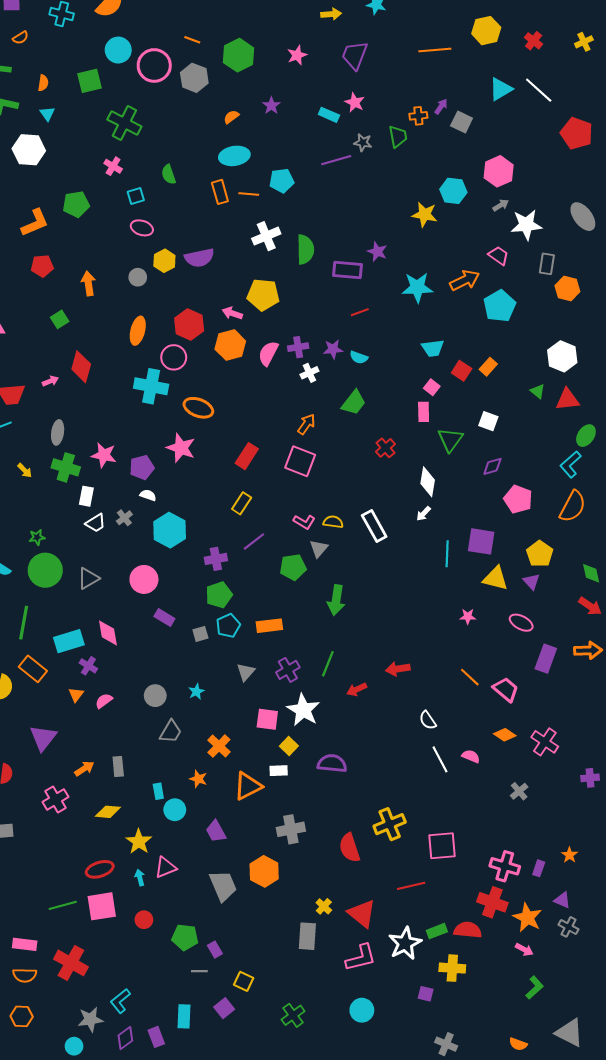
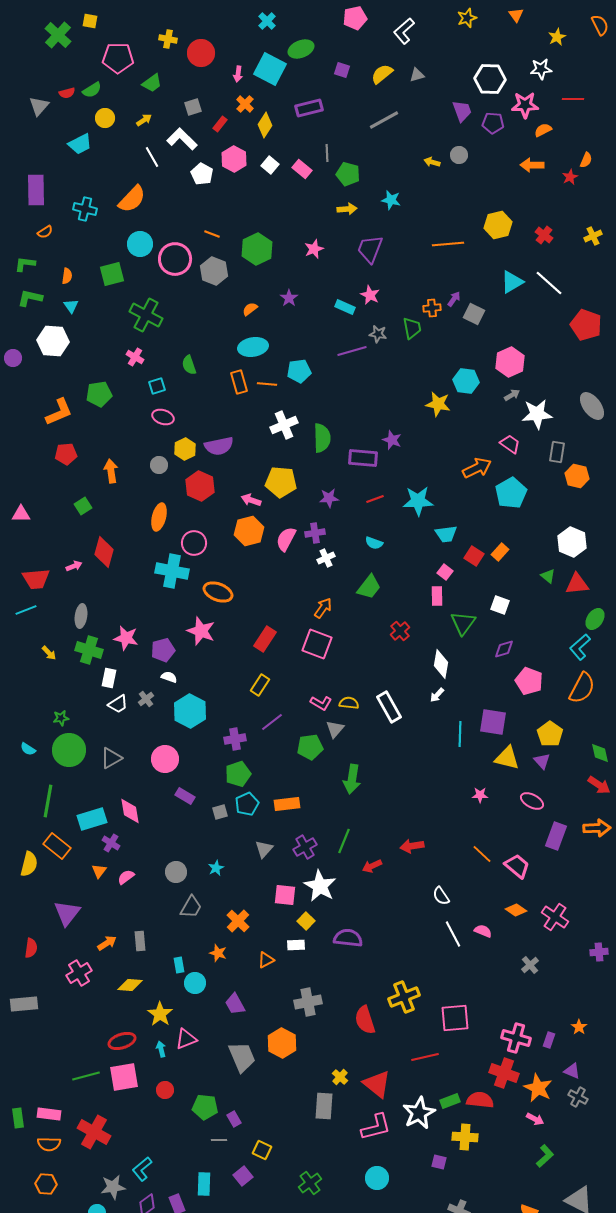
cyan star: (417, 288) -> (418, 501), moved
red hexagon: (189, 325) -> (200, 486), moved
purple star: (333, 349) -> (329, 498), moved
orange triangle: (248, 786) -> (266, 960), size x0.6

